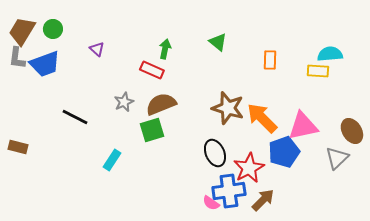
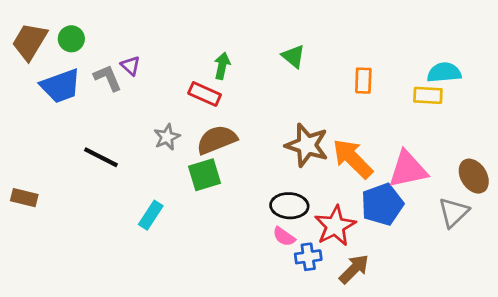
gray L-shape: (17, 58) -> (108, 78), moved, turned 150
black ellipse: (215, 153) -> (289, 206), turned -64
blue cross: (229, 191) -> (308, 257), size x0.6
pink semicircle: (211, 203) -> (284, 237), moved

